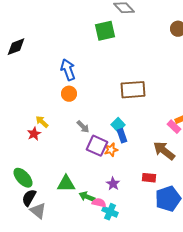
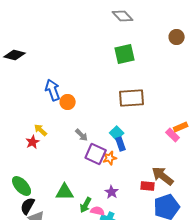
green square: (105, 31) -> (125, 54), moved
black diamond: (16, 47) -> (15, 55), turned 35
blue arrow: (68, 70) -> (53, 90), moved
brown arrow: (164, 151) -> (163, 176), moved
green arrow: (87, 197) -> (86, 205), turned -84

